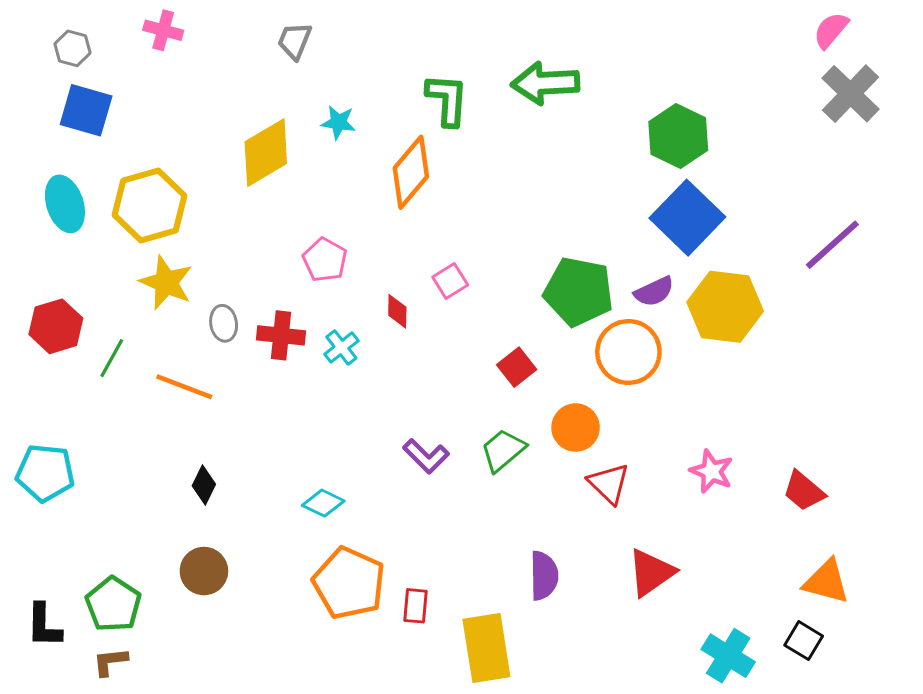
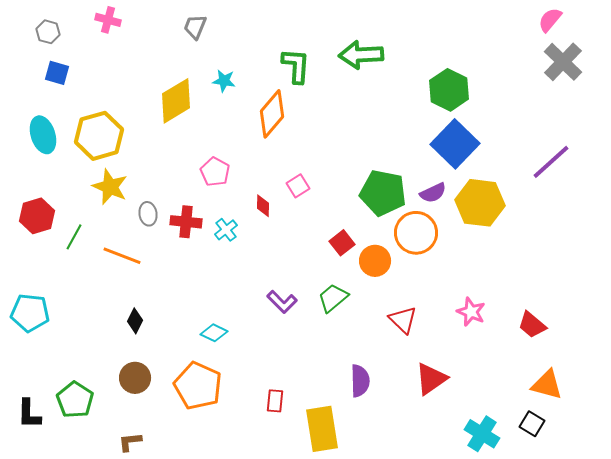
blue square: (86, 110) -> (57, 73), size x0.7
orange circle: (576, 428) -> (375, 261), moved
orange pentagon: (349, 583) -> (198, 386), moved
brown L-shape: (110, 662) -> (130, 442), moved

